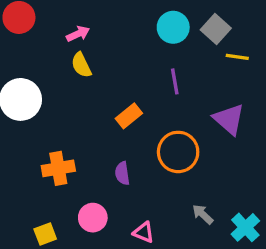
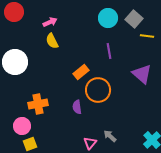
orange circle: (178, 152) -> (98, 90), moved
gray arrow: (203, 214) -> (110, 136), moved
pink circle: (93, 218) -> (22, 126), moved
pink triangle: (144, 232) -> (90, 143), turned 48

